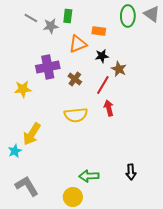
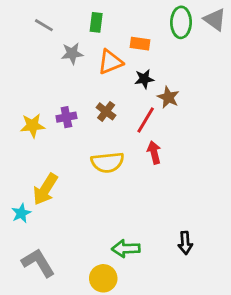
gray star: (51, 26) -> (72, 53), moved
purple cross: (48, 67) -> (66, 117), moved, size x0.6

